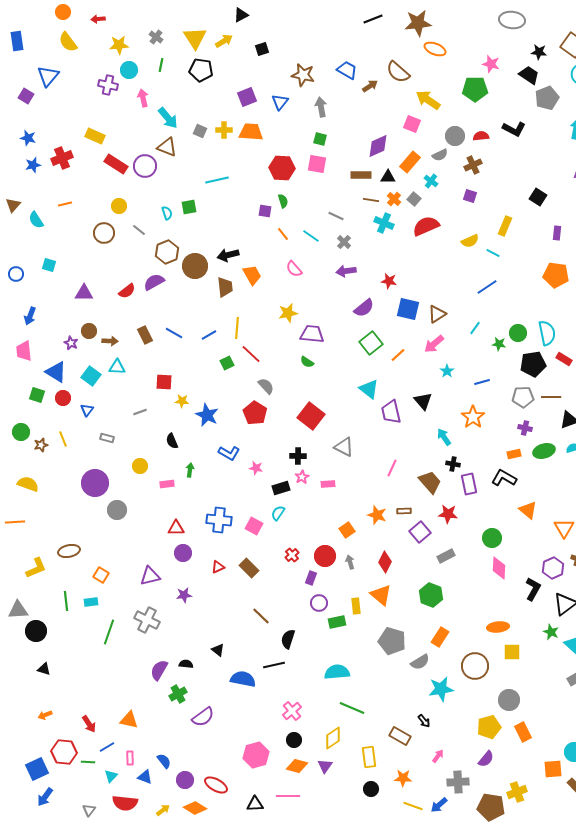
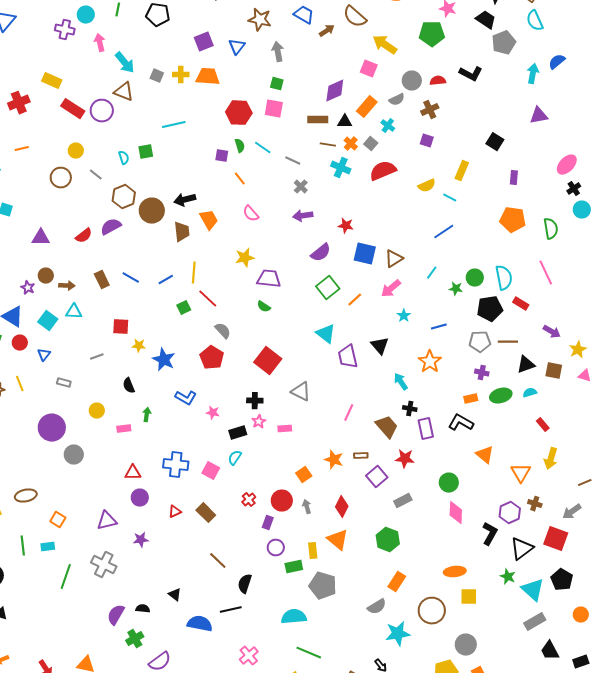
cyan line: (311, 236) -> (263, 148), moved
gray pentagon: (392, 641) -> (323, 586), moved

